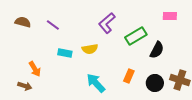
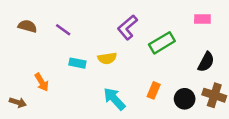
black semicircle: (157, 50) -> (206, 62), moved
brown arrow: (25, 86) -> (18, 102), moved

